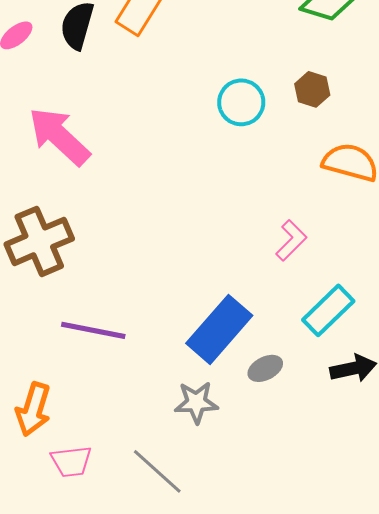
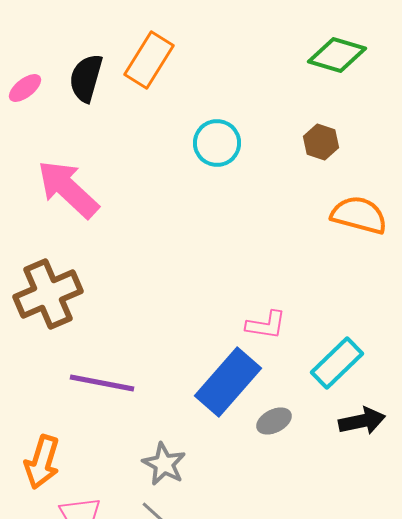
cyan circle: (241, 102) -> (217, 143), moved
pink L-shape: (291, 240) -> (266, 325), moved, turned 54
gray star: (196, 402) -> (164, 464), moved, turned 30

